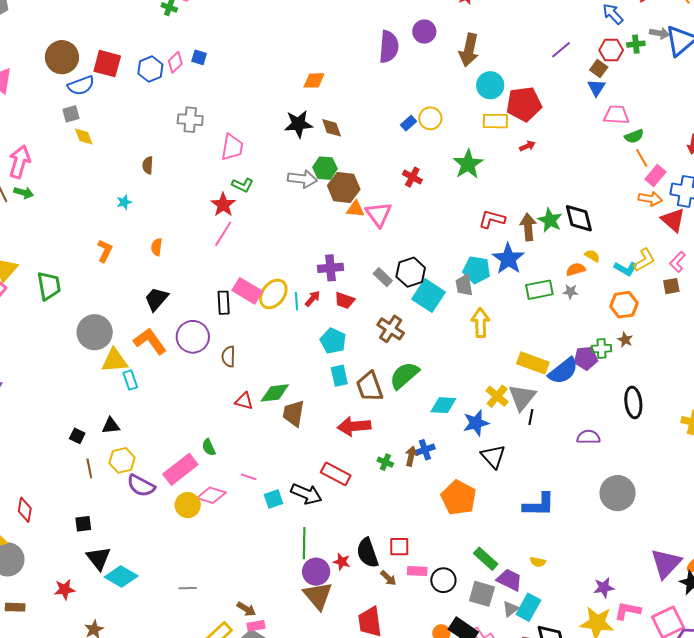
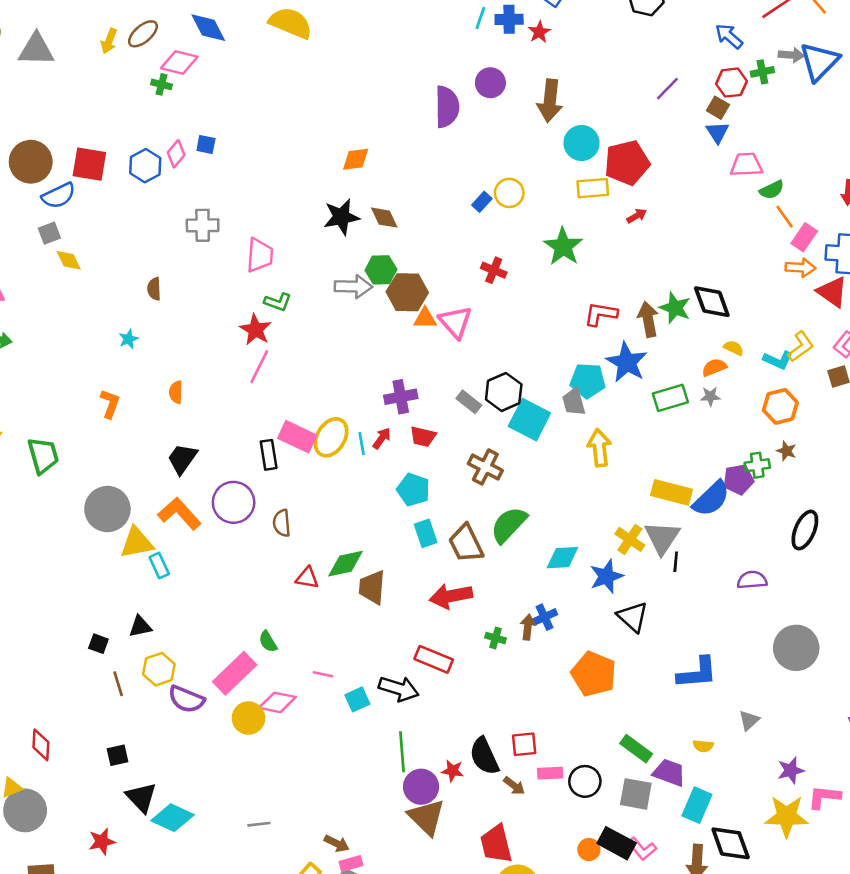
black ellipse: (633, 402) -> (805, 530), turned 36
gray triangle: (510, 609) -> (749, 720), moved

